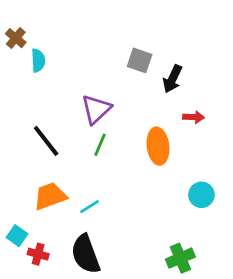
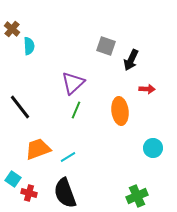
black line: (46, 141) -> (20, 107), moved

